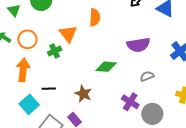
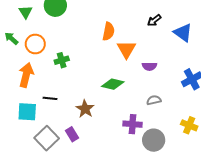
orange triangle: (68, 34) -> (126, 49), moved
purple semicircle: (138, 45) -> (149, 66), size x0.6
purple cross: (130, 102) -> (132, 124), turned -36
cyan square: (29, 104) -> (27, 112), turned 36

